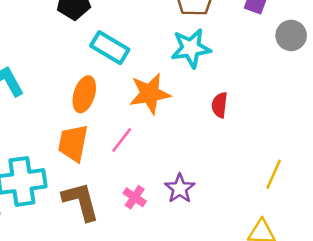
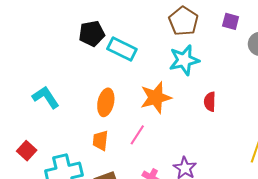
cyan rectangle: (110, 48) -> (122, 49), moved
orange trapezoid: (73, 143) -> (100, 140), size x0.7

